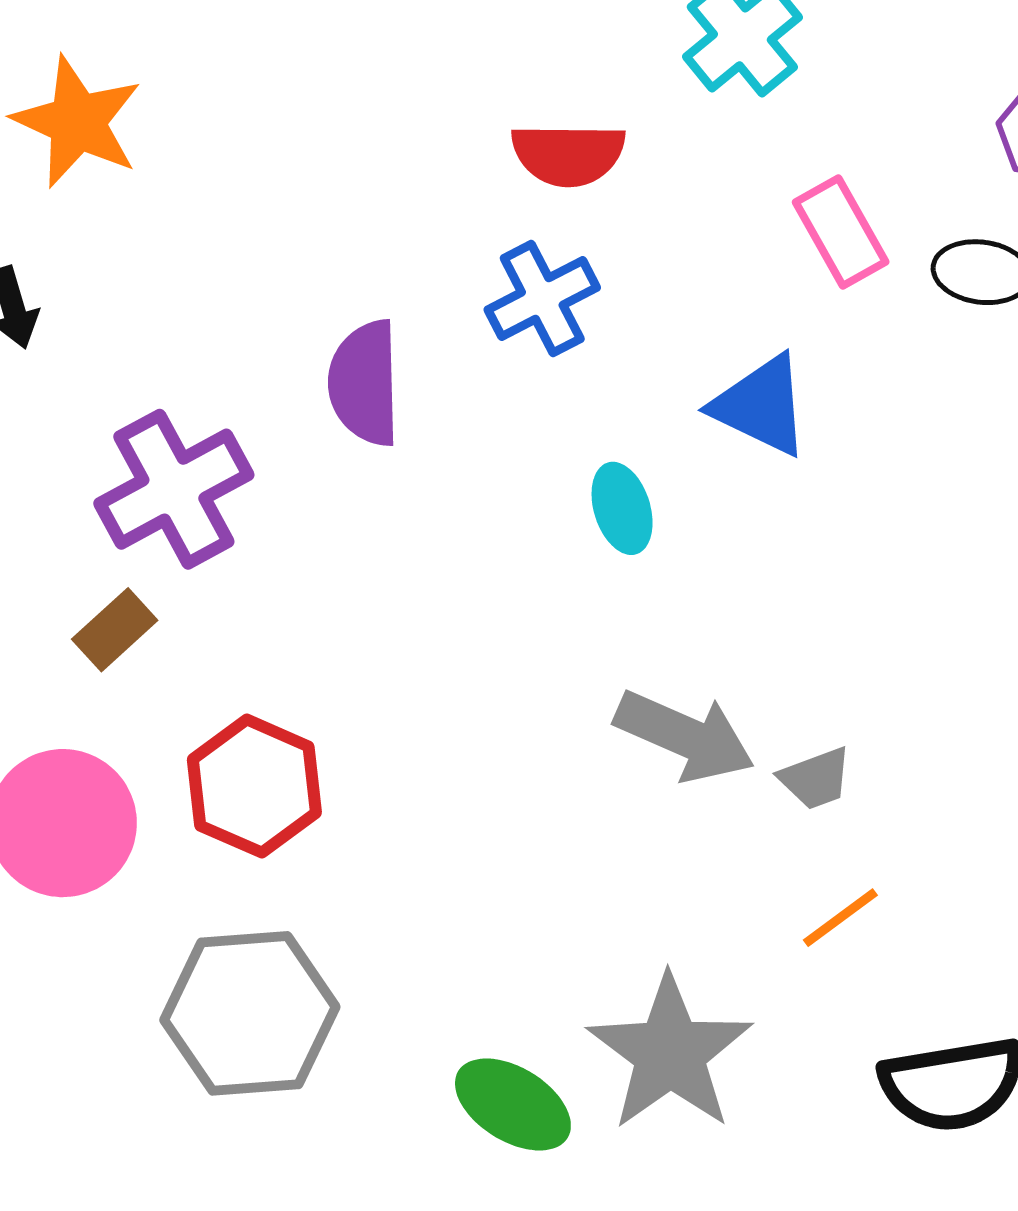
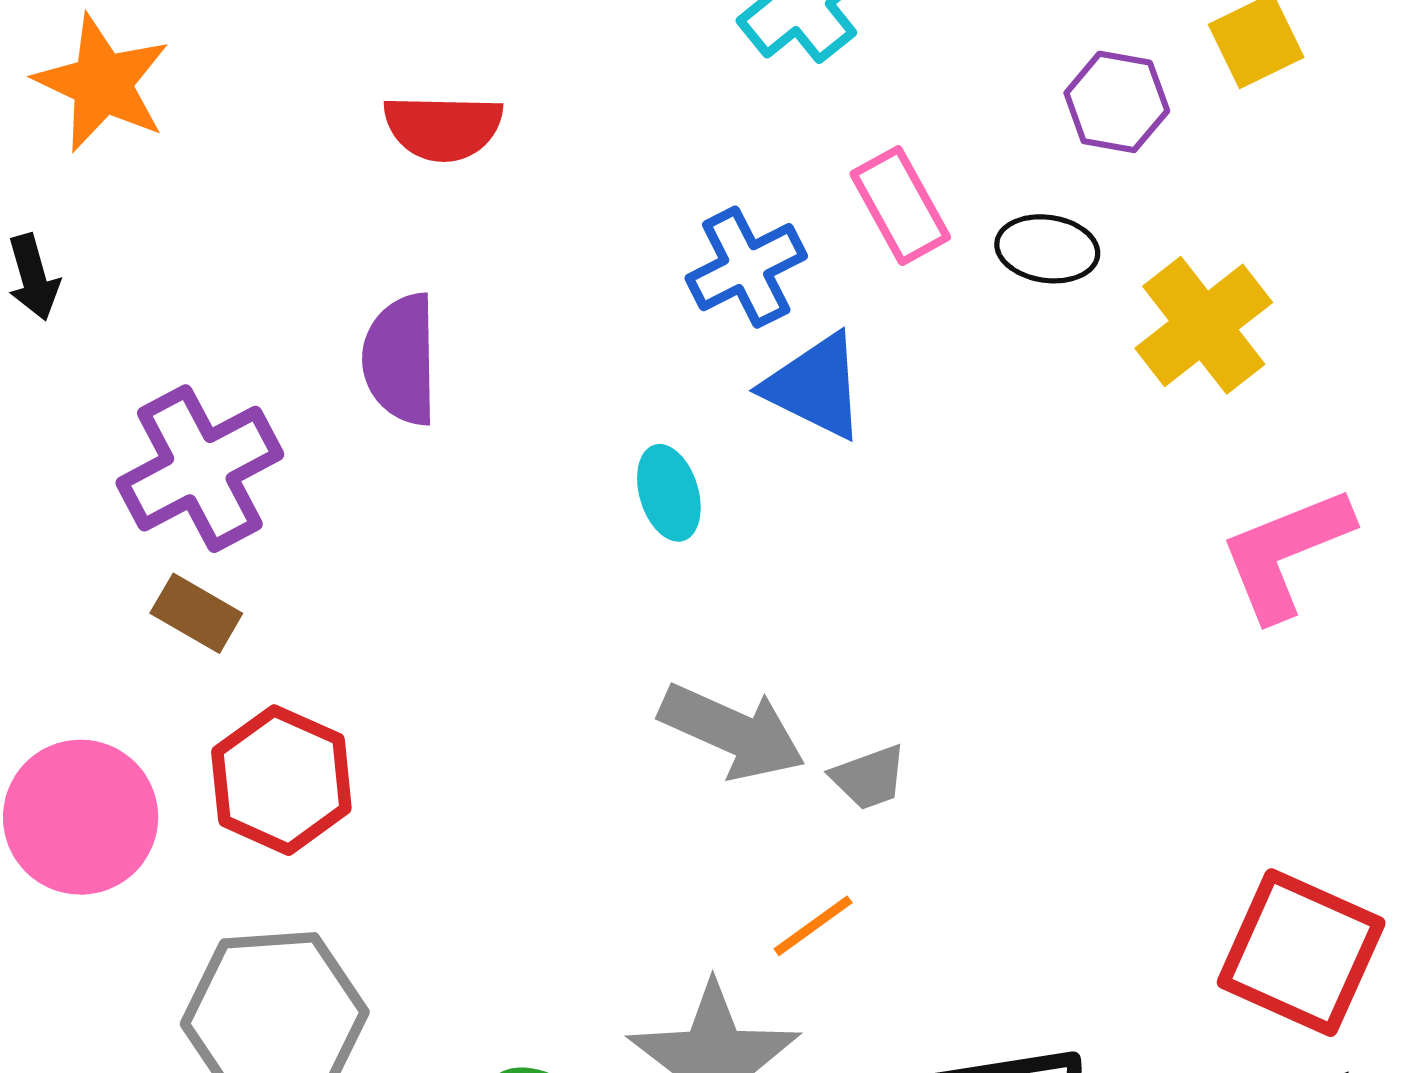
red semicircle: (568, 154) -> (443, 127), moved
blue cross: (542, 299) -> (746, 267), moved
brown rectangle: (115, 630) -> (196, 613), moved, turned 72
orange line: (840, 918) -> (813, 926), moved

